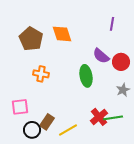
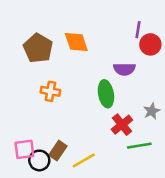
purple semicircle: (101, 56) -> (124, 69), turned -42
red circle: (121, 62) -> (150, 44), moved
pink square: (20, 107) -> (24, 149), moved
red cross: (99, 117) -> (122, 125), moved

